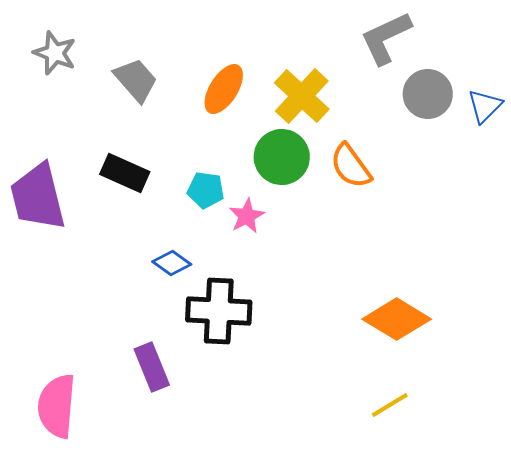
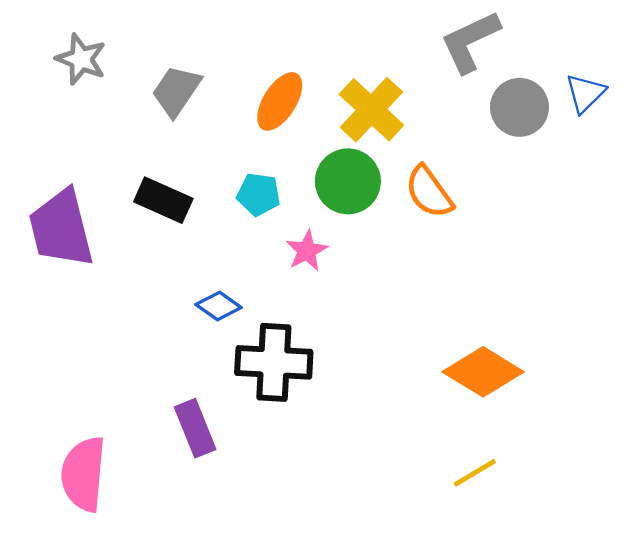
gray trapezoid: (136, 80) -> (176, 91), turned -105
blue triangle: (485, 106) -> (585, 93), moved
cyan pentagon: (206, 190) -> (259, 194), moved

